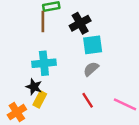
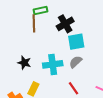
cyan cross: (44, 63) -> (53, 64), moved
black star: (34, 87) -> (24, 63), moved

